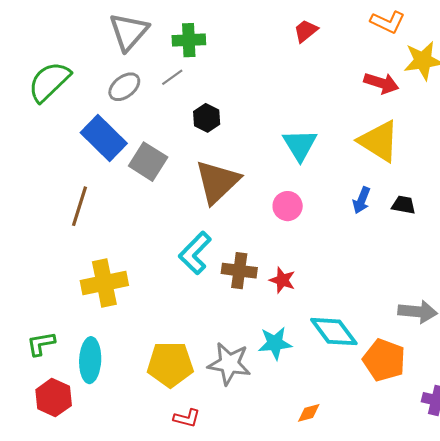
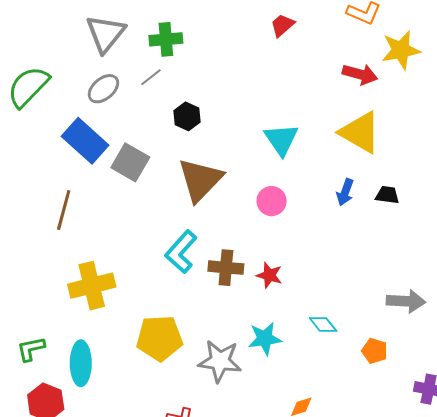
cyan diamond: (334, 332) -> (323, 325), size x0.6
orange pentagon: (384, 360) -> (375, 351), size x0.6
yellow pentagon: (170, 364) -> (160, 338), moved

